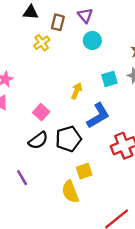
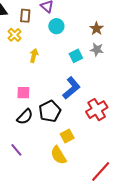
yellow arrow: (77, 91) -> (34, 56), moved
pink square: (41, 112) -> (23, 93), turned -32

